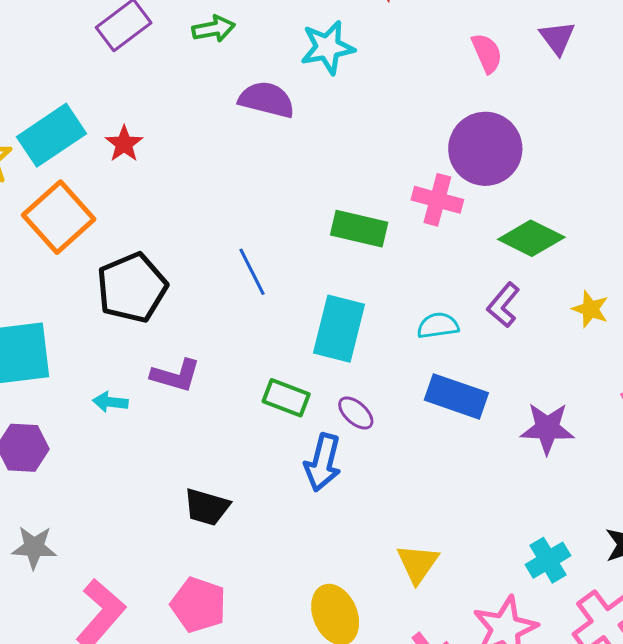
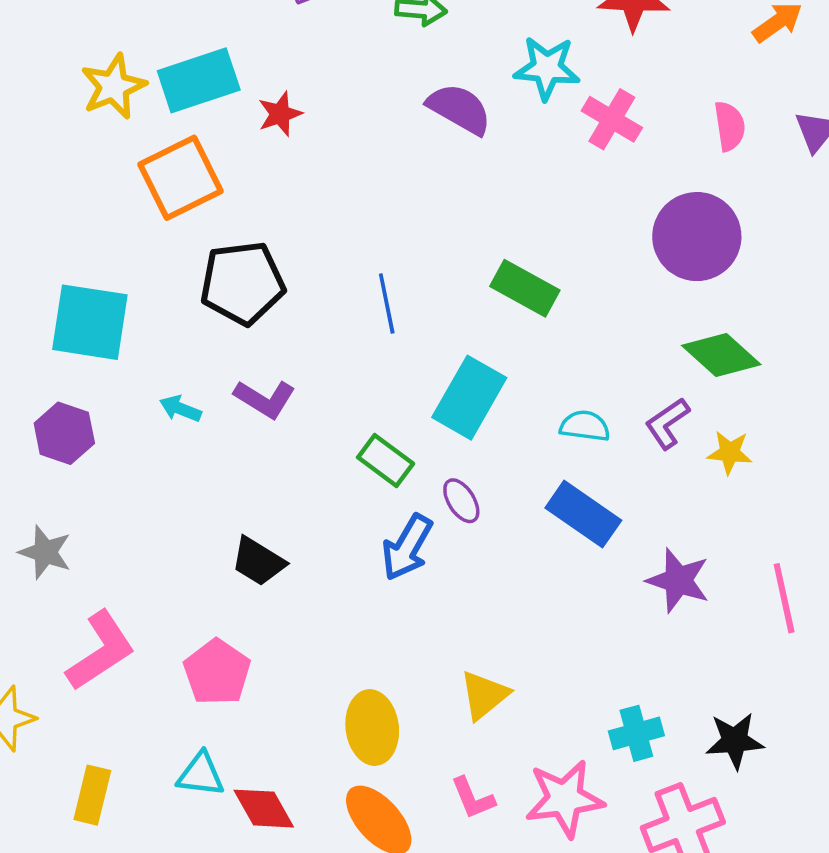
pink cross: (437, 200) -> (612, 119), moved
yellow star: (590, 309) -> (730, 453), moved, turned -30

